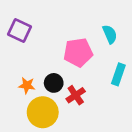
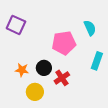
yellow circle: (43, 112) -> (35, 92), size x0.7

